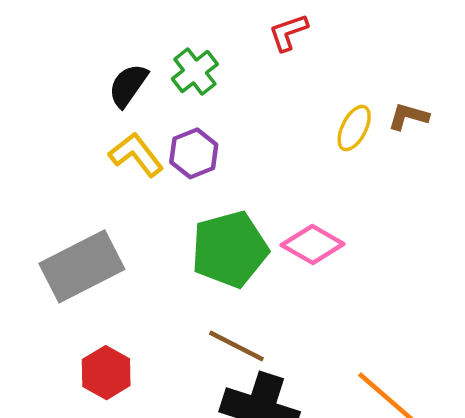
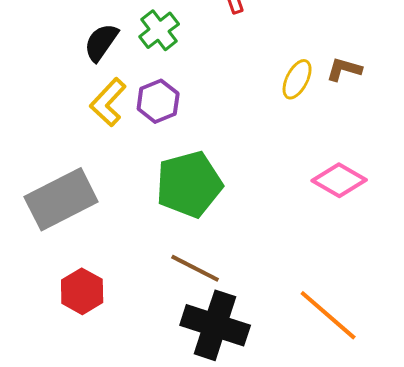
yellow L-shape: (136, 155) -> (108, 102), turned -99
pink diamond: (313, 245) -> (339, 180), moved

